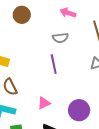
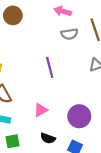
gray semicircle: (60, 38) -> (69, 34), moved

